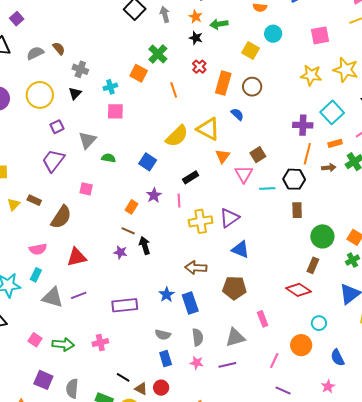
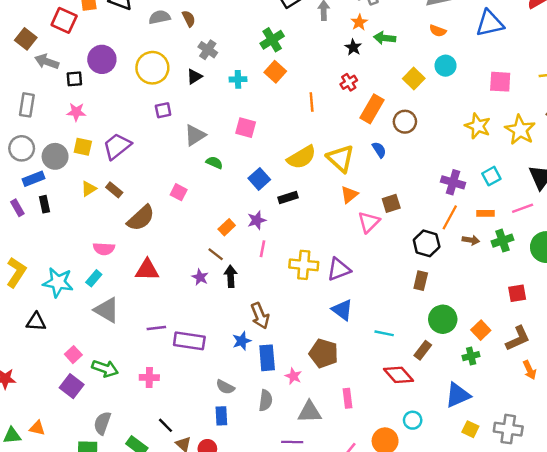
green cross: (158, 54) -> (272, 40), moved
pink square: (115, 111) -> (246, 128), moved
cyan square: (332, 112) -> (491, 176), size x0.7
purple trapezoid: (53, 161) -> (117, 146), moved
black rectangle: (191, 177) -> (288, 197), moved
cyan line: (267, 189) -> (384, 333), moved
pink line: (179, 200) -> (263, 249), moved
brown arrow: (196, 268) -> (260, 316), moved, turned -130
purple line: (79, 295) -> (156, 328), moved
pink star: (197, 363) -> (293, 376), moved
purple square: (43, 380) -> (72, 386), moved

